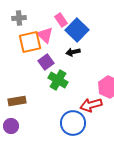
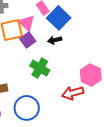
purple square: (46, 62) -> (28, 40), moved
blue circle: (73, 123) -> (27, 108), moved

